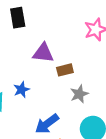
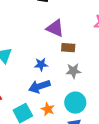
blue star: (21, 90) -> (41, 64), moved

